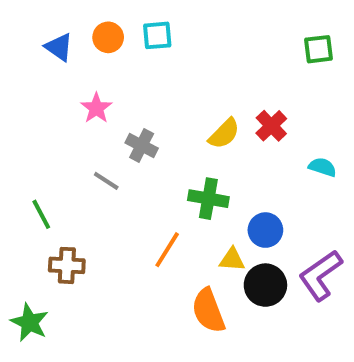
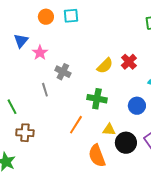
blue triangle: (59, 47) -> (21, 41), moved, turned 35
gray line: (106, 181) -> (45, 90), turned 40
blue circle: (265, 230) -> (137, 106), moved

